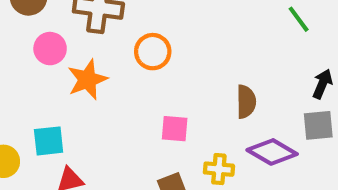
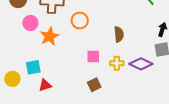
brown semicircle: (246, 102) -> (119, 34), moved
yellow cross: (219, 169) -> (117, 63), moved

